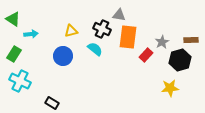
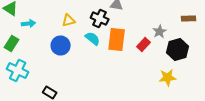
orange rectangle: (128, 37) -> (117, 40), moved
brown rectangle: (191, 40) -> (189, 18), moved

